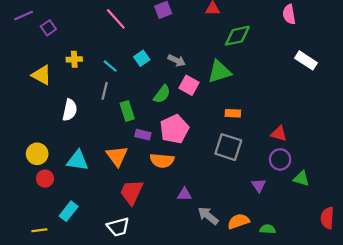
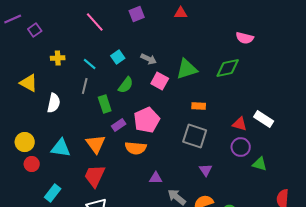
pink semicircle: (289, 14) -> (245, 38), moved, turned -66
green diamond: (237, 36) -> (228, 68), moved
white rectangle: (306, 60) -> (264, 119), moved
yellow triangle: (42, 75) -> (29, 83), moved
green semicircle: (162, 94) -> (126, 85), moved
purple rectangle: (143, 135) -> (119, 125), turned -48
purple triangle: (259, 185) -> (206, 170), moved
red trapezoid: (132, 192) -> (95, 176), moved

